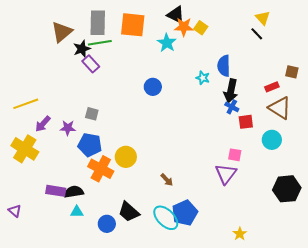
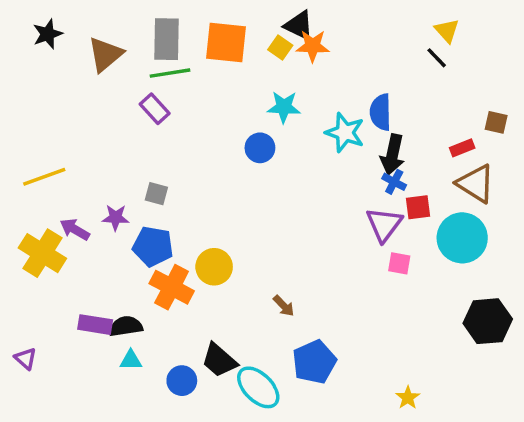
yellow square: (201, 28) -> (280, 48), moved
cyan star: (167, 43) -> (284, 107), moved, turned -30
black star: (82, 49) -> (48, 34), moved
cyan star: (203, 78) -> (345, 133), size x1.6
purple arrow: (43, 124) -> (75, 229), moved, turned 78
cyan circle: (272, 140) -> (462, 238), size x1.5
purple triangle: (226, 174) -> (384, 224), moved
cyan ellipse: (166, 218) -> (258, 387), moved

